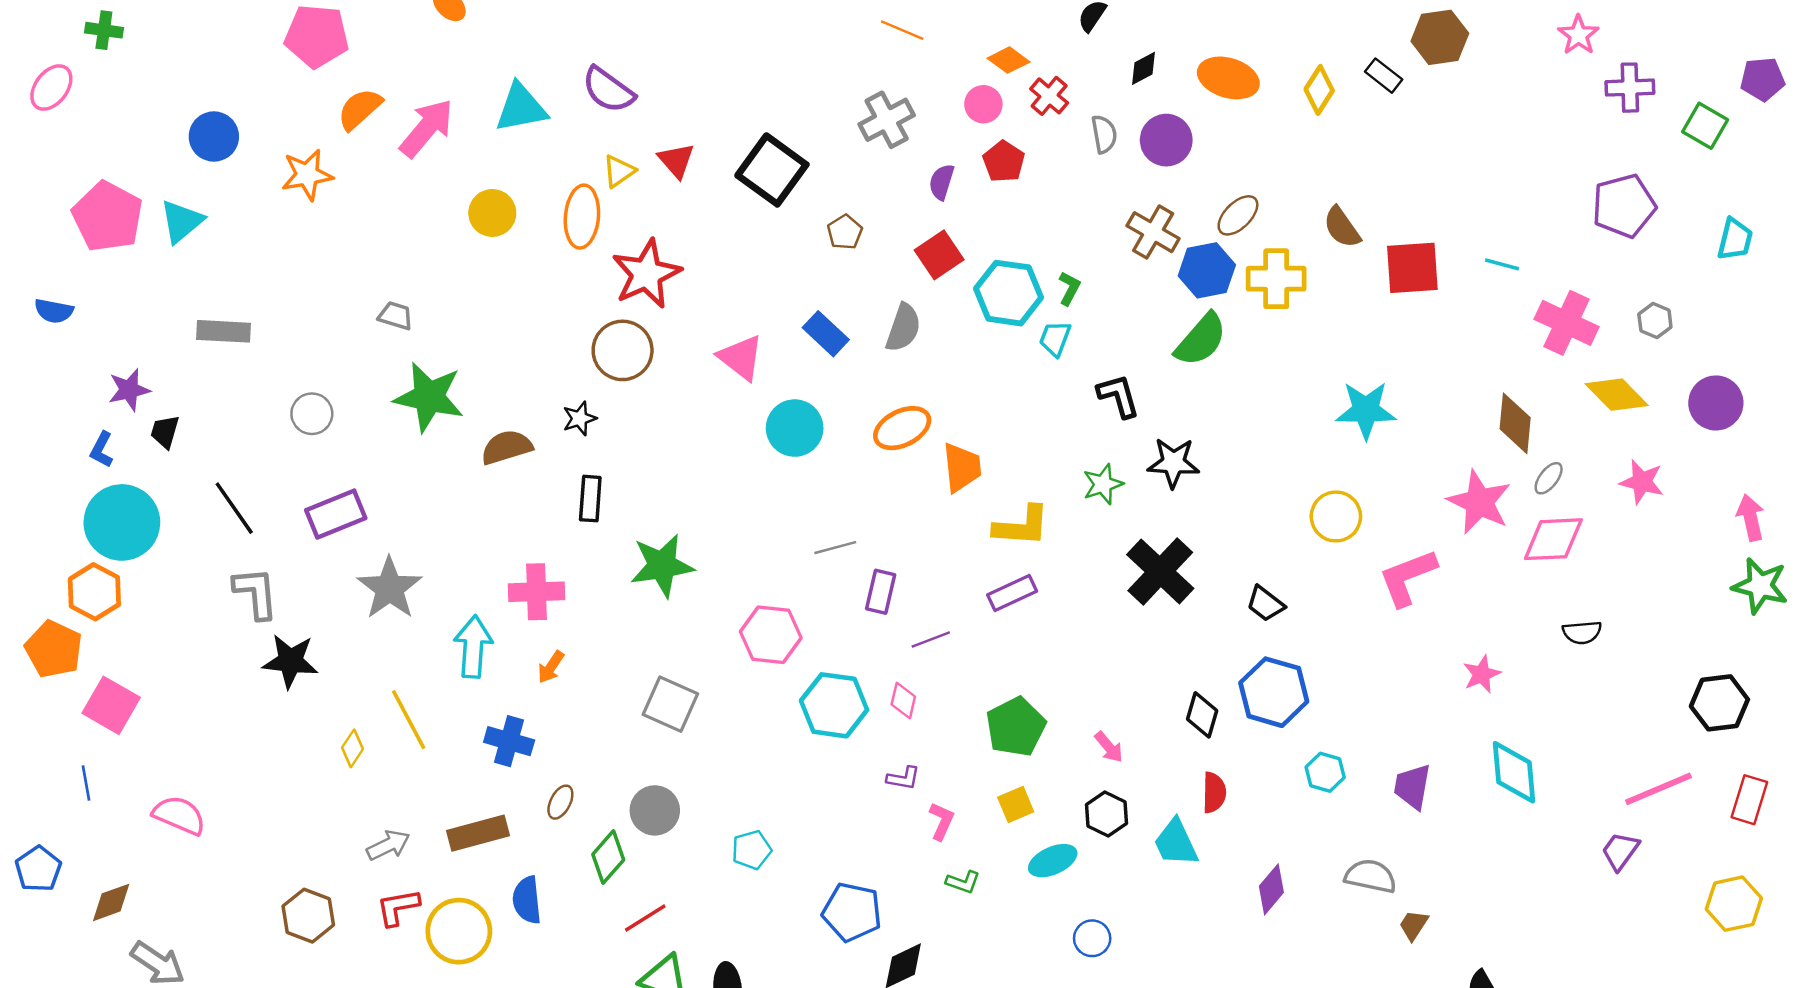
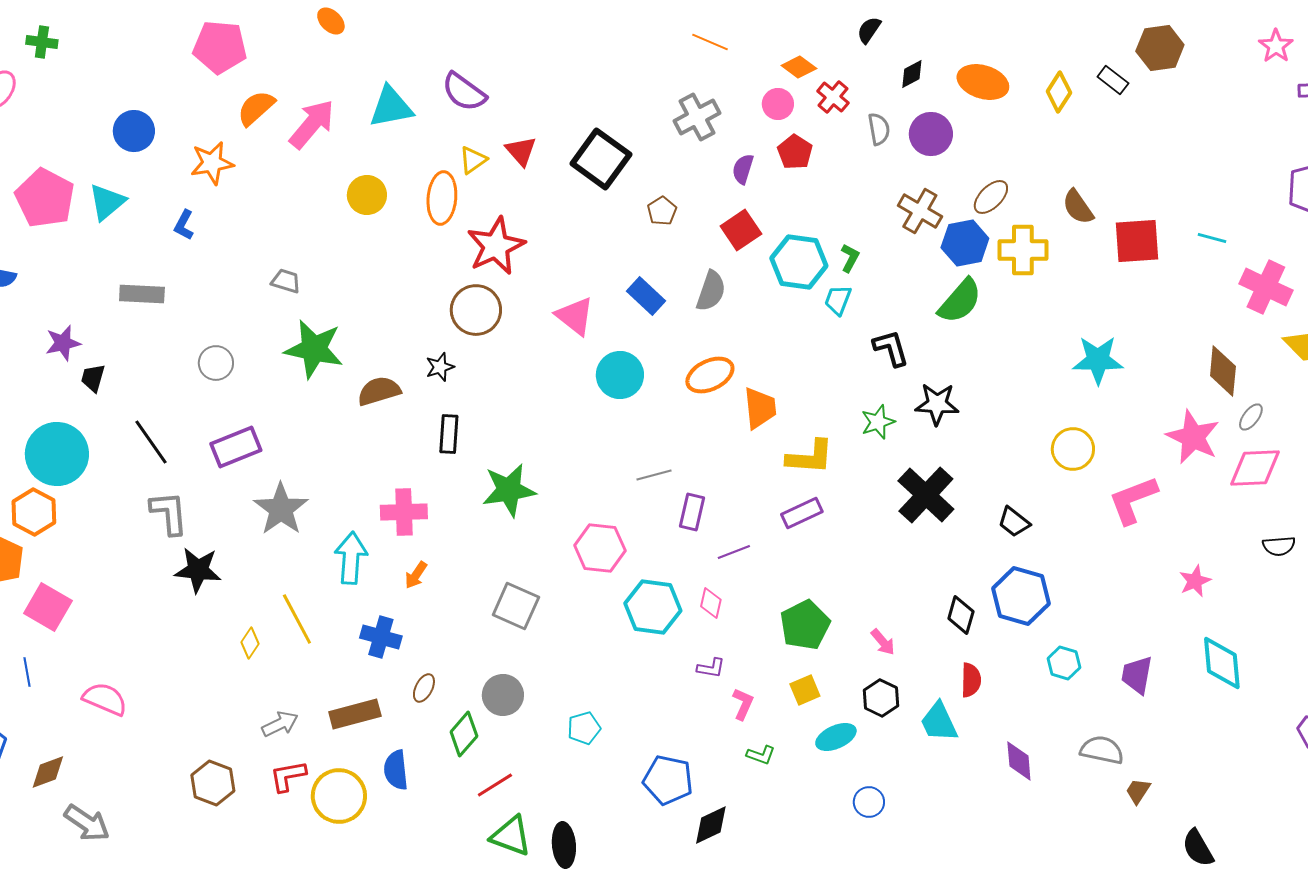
blue L-shape: (102, 450) -> (184, 225), moved
purple diamond: (1271, 889) -> (1019, 761), turned -45

